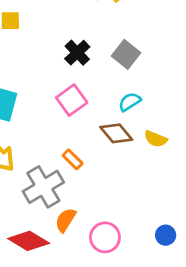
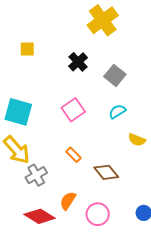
black cross: (77, 53) -> (78, 62), moved
brown diamond: (116, 133) -> (106, 172), moved
gray cross: (43, 187) -> (36, 175), moved, size x0.7

